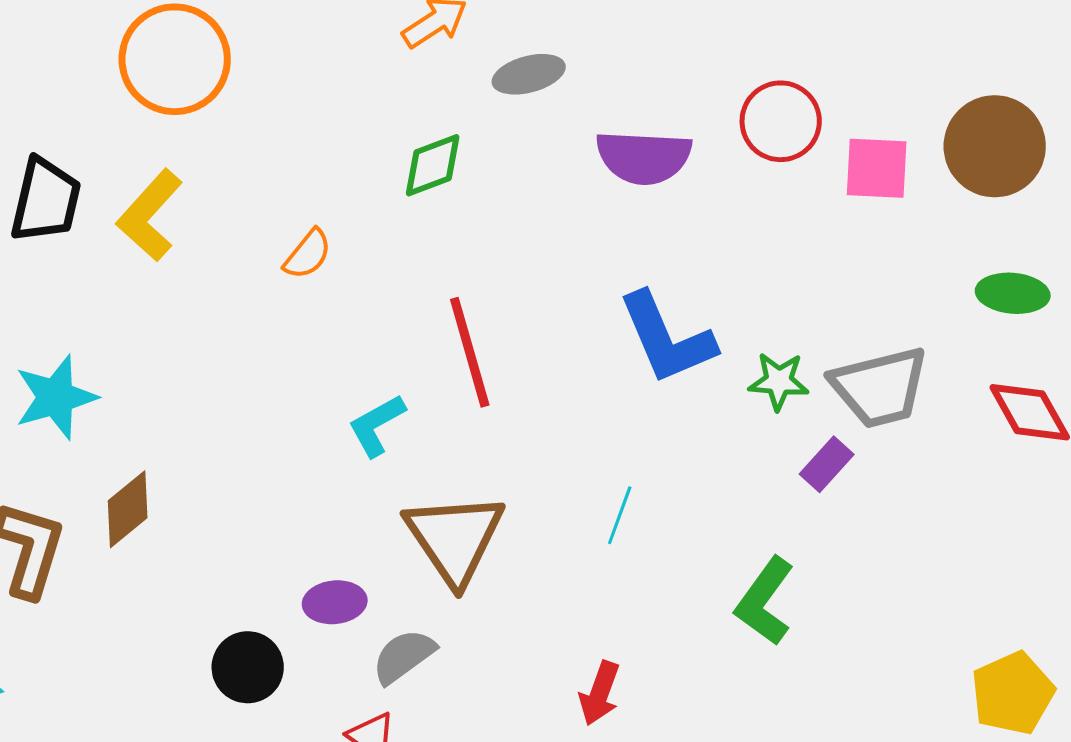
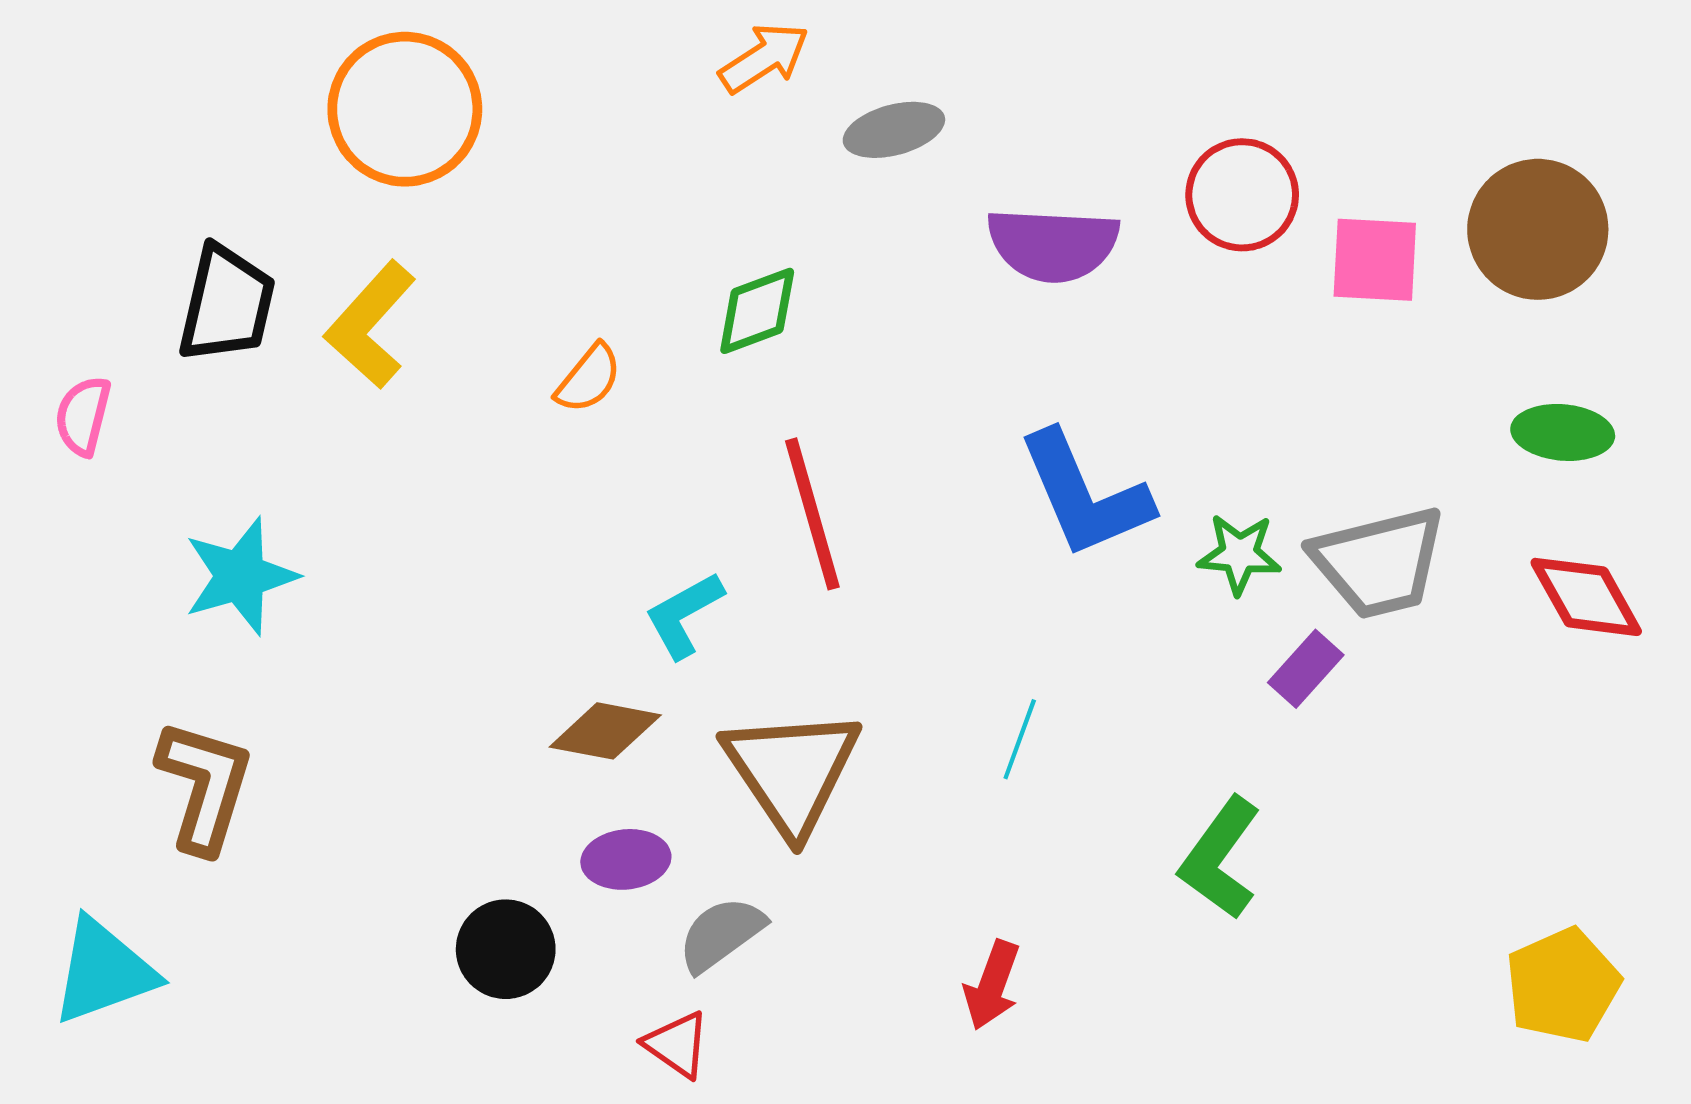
green diamond: (433, 165) -> (757, 311), moved
brown diamond: (128, 509) -> (605, 731), moved, turned 50

